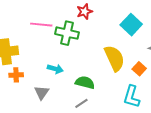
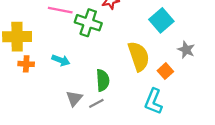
cyan arrow: (55, 69) -> (61, 60), moved
green semicircle: (85, 83) -> (103, 80), turned 66
gray triangle: (42, 93) -> (74, 98), moved

